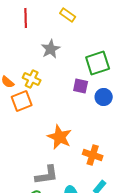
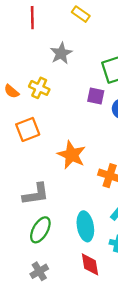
orange square: (22, 101) -> (28, 129), moved
gray L-shape: (47, 175) -> (36, 194), moved

